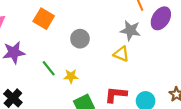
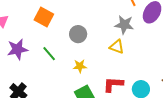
green line: (49, 68) -> (49, 54), moved
yellow star: (71, 76) -> (80, 66), moved

